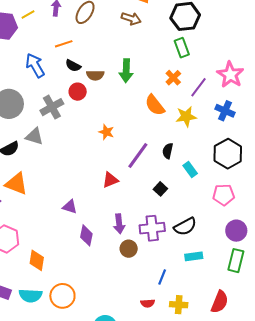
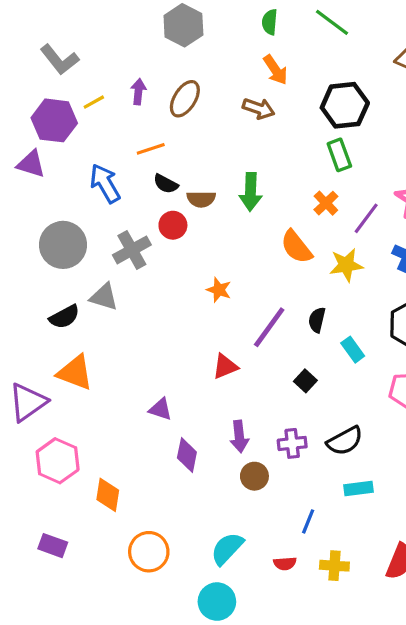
purple cross: (152, 228) -> (292, 443), size x0.7
cyan semicircle: (30, 296) -> (227, 549), moved, turned 130

